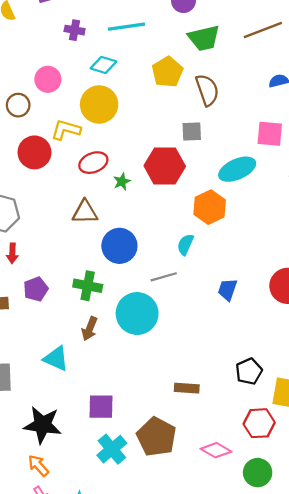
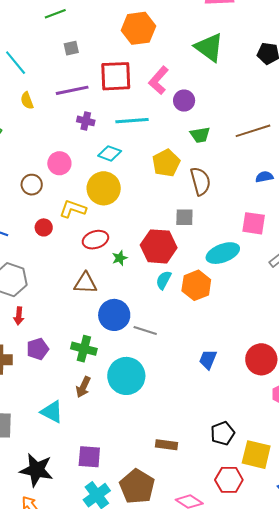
green trapezoid: (204, 38) -> (200, 135), size x0.7
red circle: (34, 152) -> (44, 227), size x0.6
cyan semicircle: (185, 244) -> (164, 280), moved
gray line: (164, 277) -> (145, 330), moved, turned 30

